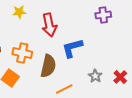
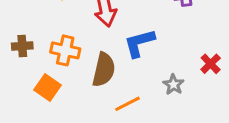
red cross: (120, 77) -> (211, 64), moved

